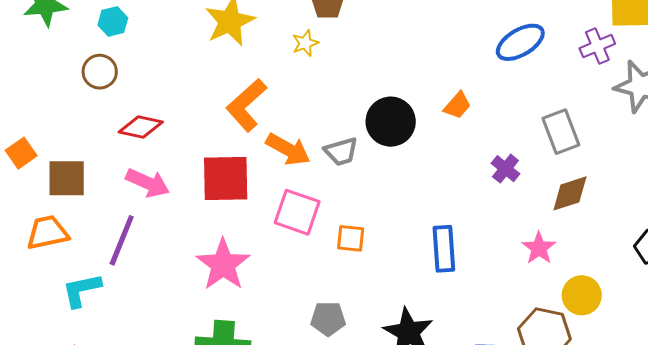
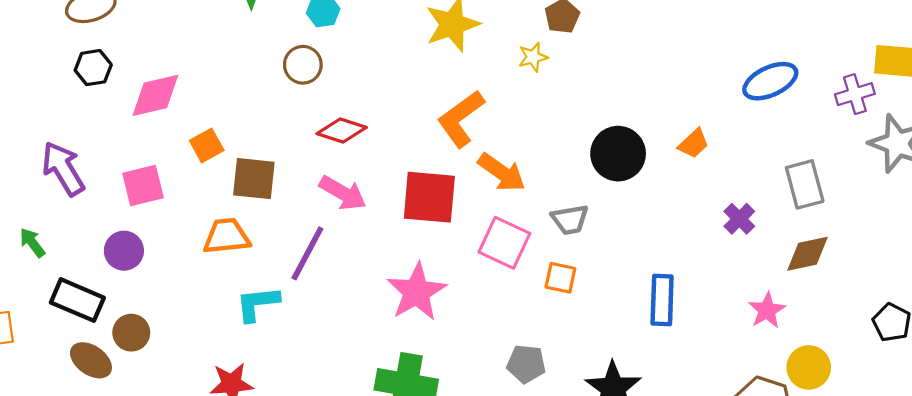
gray trapezoid: (341, 151) -> (570, 220), moved

